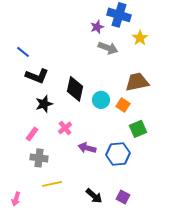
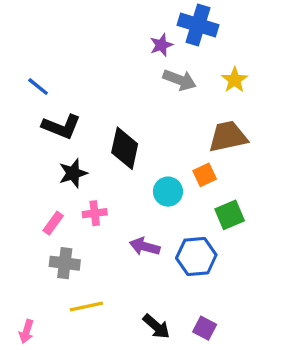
yellow star: (140, 38) -> (235, 80), moved
cyan circle: (101, 100) -> (168, 192), moved
orange square: (123, 105) -> (205, 175), turned 32
pink cross: (65, 128) -> (95, 213), moved, turned 32

